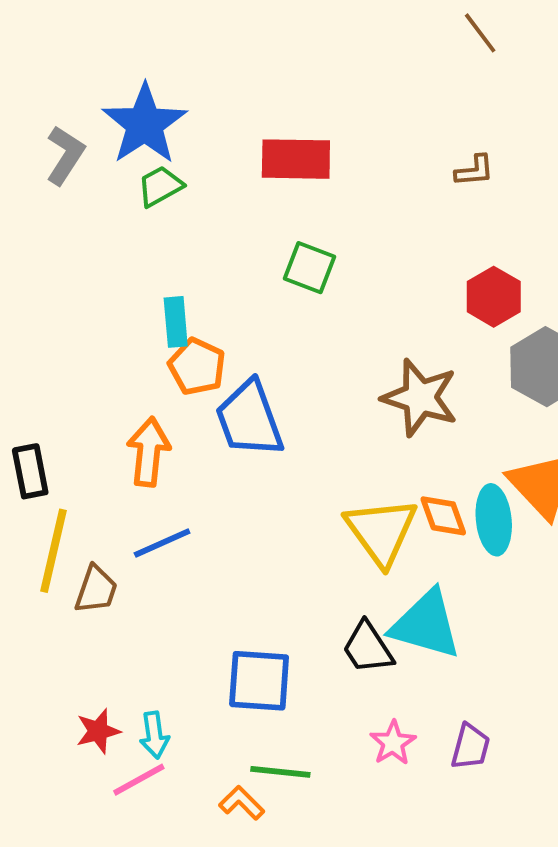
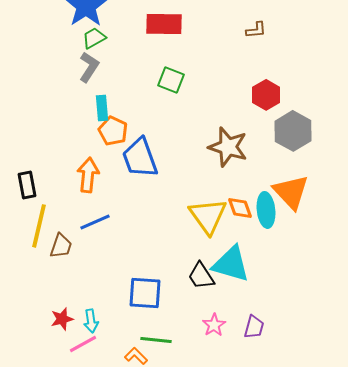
gray L-shape: (65, 155) -> (89, 67), moved

